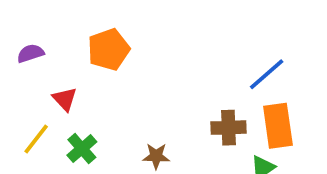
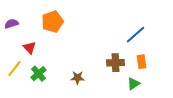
orange rectangle: (278, 126) -> (141, 62), size x0.6

